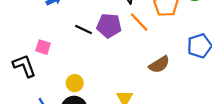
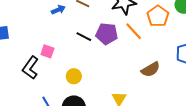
black L-shape: (24, 66) -> (30, 68), turned -125
yellow circle: (75, 83) -> (74, 76), moved

